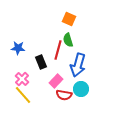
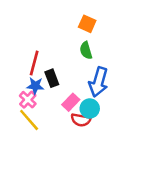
blue star: (18, 48) -> (35, 86), moved
red line: (58, 50) -> (34, 63), moved
cyan circle: (81, 89) -> (90, 109), moved

